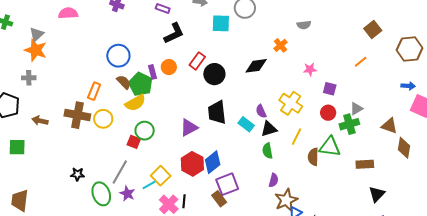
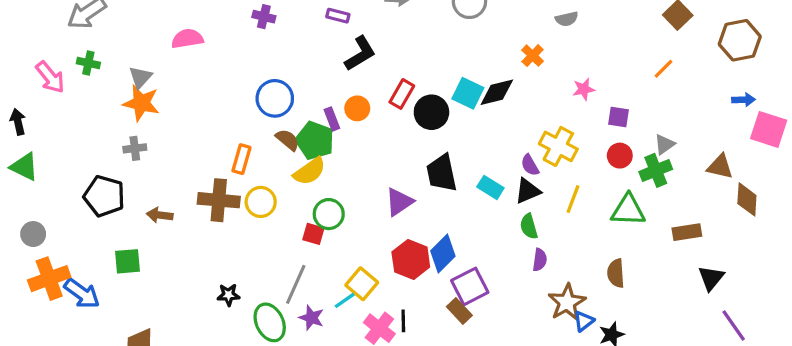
cyan square: (221, 23) -> (468, 93), moved, turned 30
purple semicircle: (261, 111) -> (530, 165), moved
brown semicircle: (313, 157) -> (616, 273), moved
purple semicircle: (274, 180) -> (540, 260), moved

